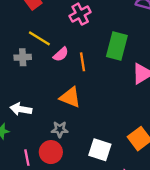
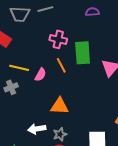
pink cross: (80, 14) -> (58, 39), moved, turned -30
orange line: (83, 62) -> (61, 65), moved
white arrow: (21, 109) -> (37, 129), moved

